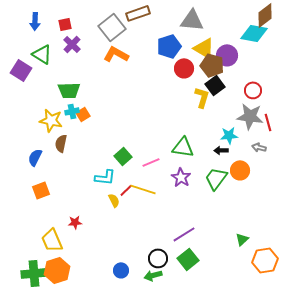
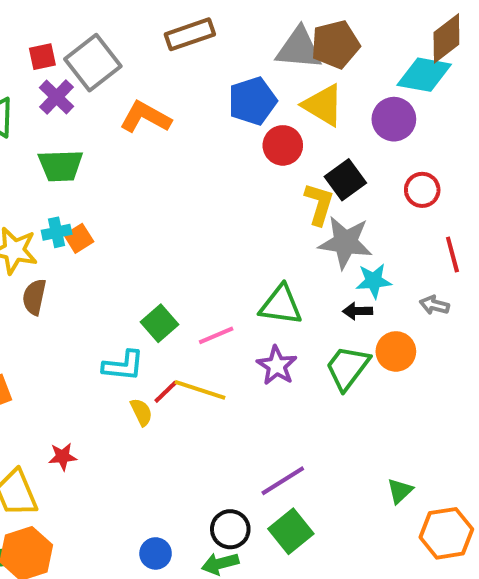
gray square: (112, 27) -> (93, 63), moved
purple circle: (227, 55) -> (394, 119), moved
brown pentagon: (212, 65) -> (335, 44), moved, turned -30
green trapezoid: (69, 90) -> (61, 166), moved
gray star: (250, 116) -> (345, 242), moved

